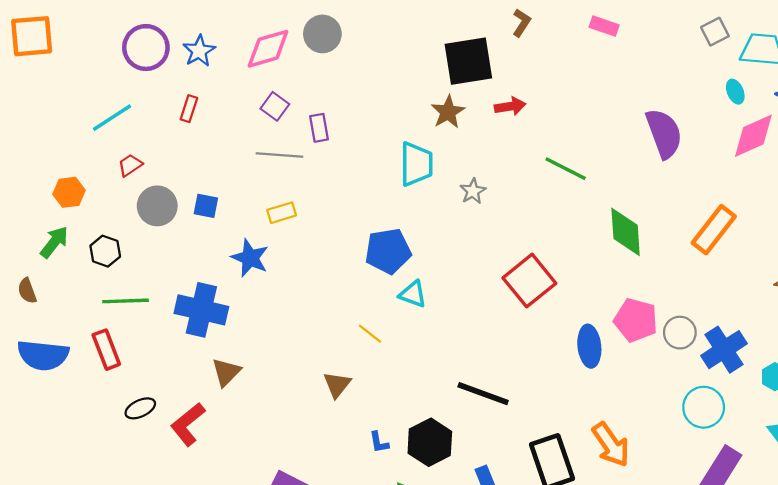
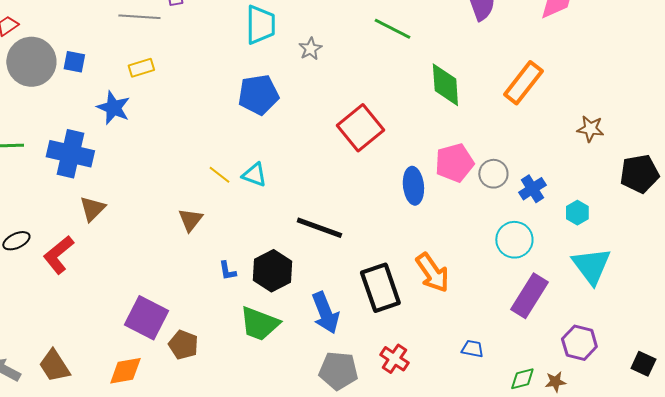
gray circle: (157, 206) -> (31, 62), size x1.4
blue pentagon: (388, 251) -> (258, 95), moved
cyan triangle: (413, 294) -> (254, 175), moved
pink pentagon: (636, 320) -> (454, 163), turned -30
blue cross: (724, 350) -> (532, 189), size x0.7

